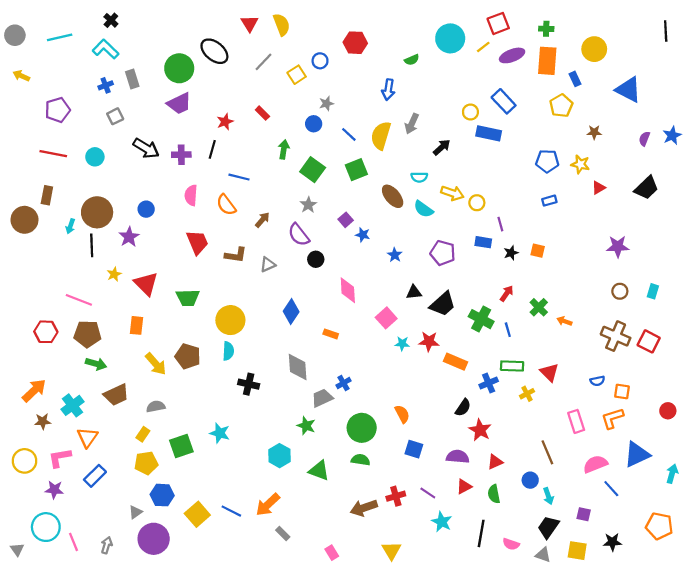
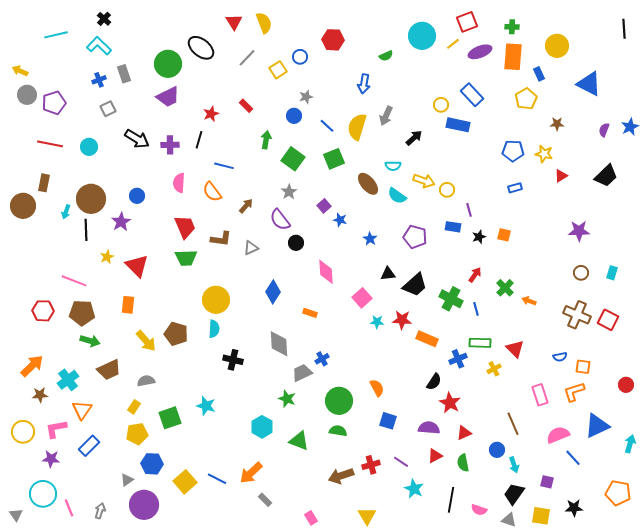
gray circle: (15, 35) -> (27, 95), moved
green trapezoid: (188, 298) -> (186, 258), moved

